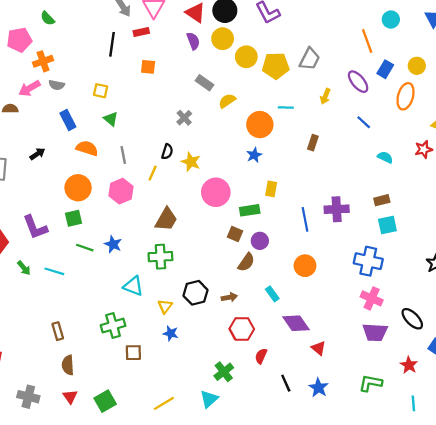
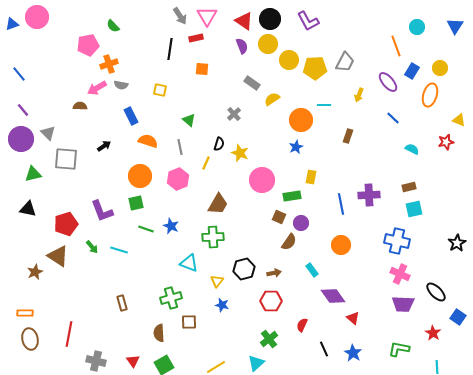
green triangle: (111, 119) -> (189, 120), moved
red hexagon: (242, 329) -> (271, 301), moved
brown semicircle: (68, 365) -> (159, 333), moved

